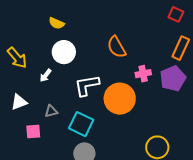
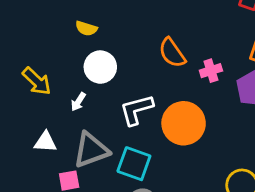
pink cross: (143, 74) -> (211, 71), moved
white triangle: (19, 102) -> (45, 142), turned 30
gray triangle: (51, 111) -> (91, 150), size x2.0

